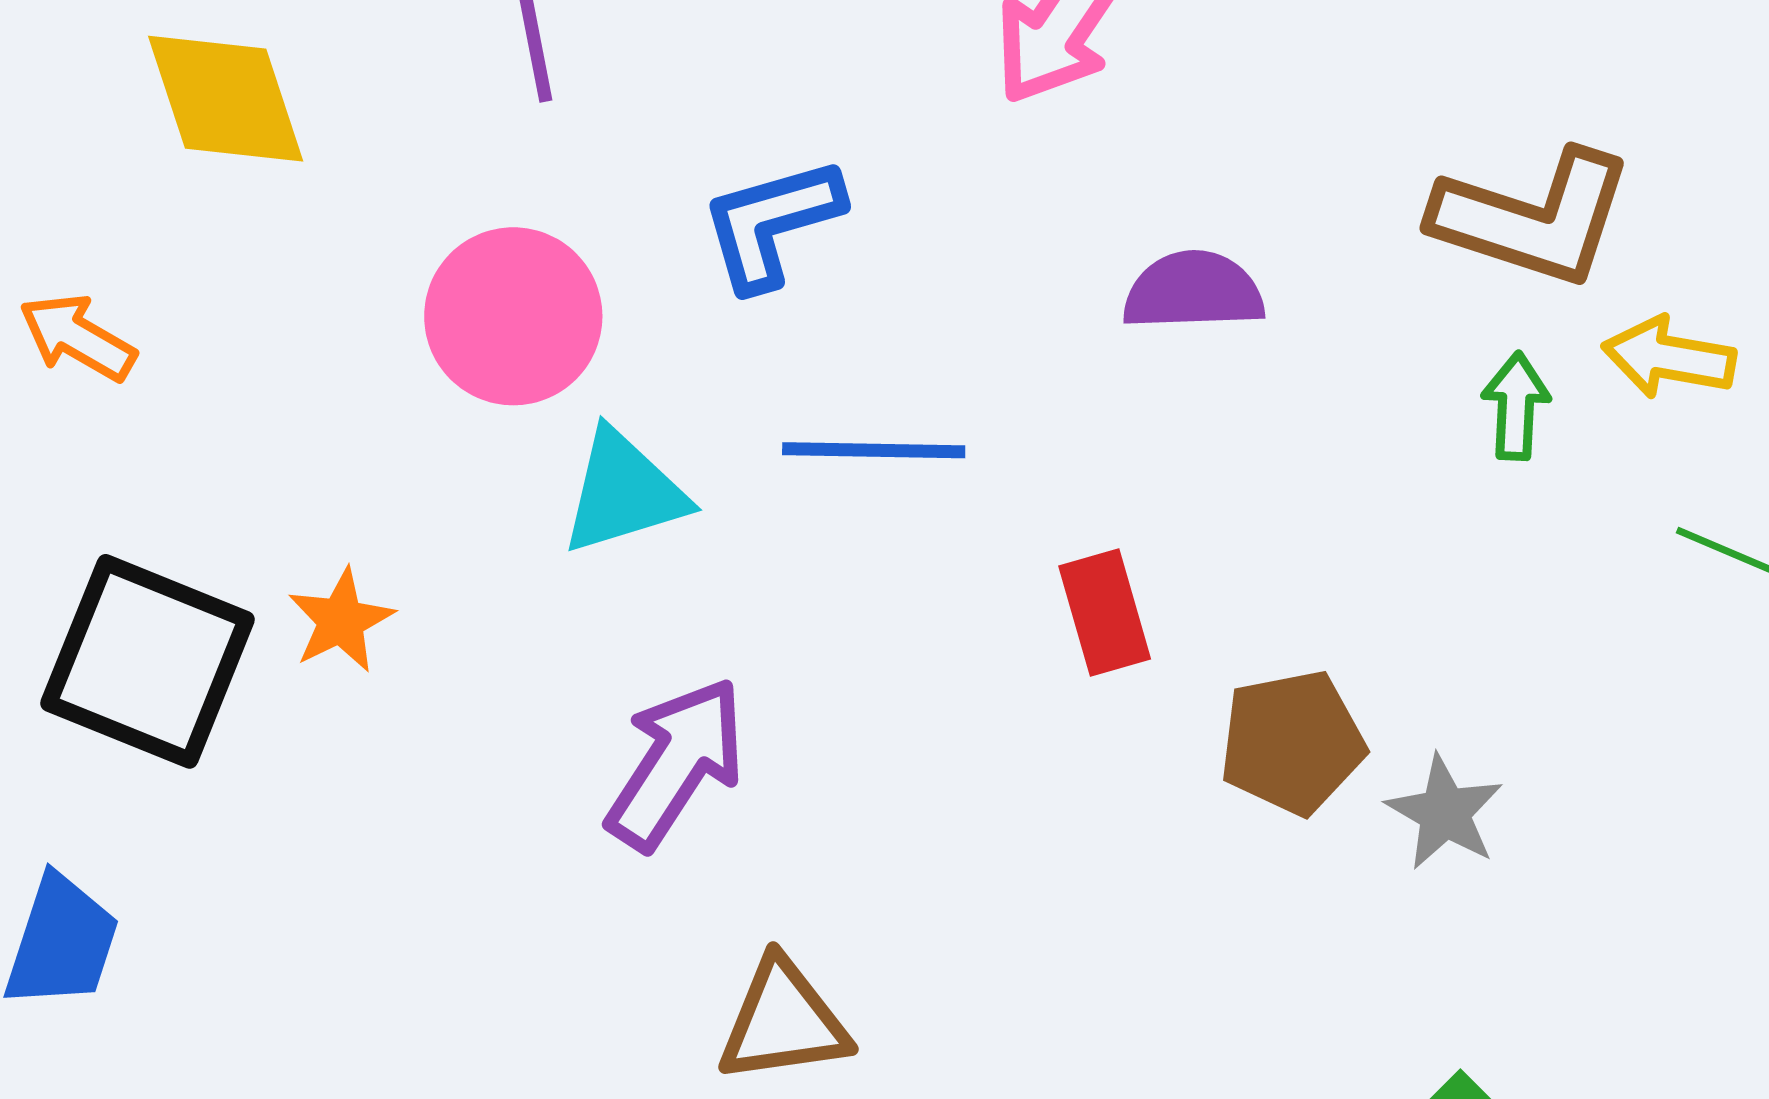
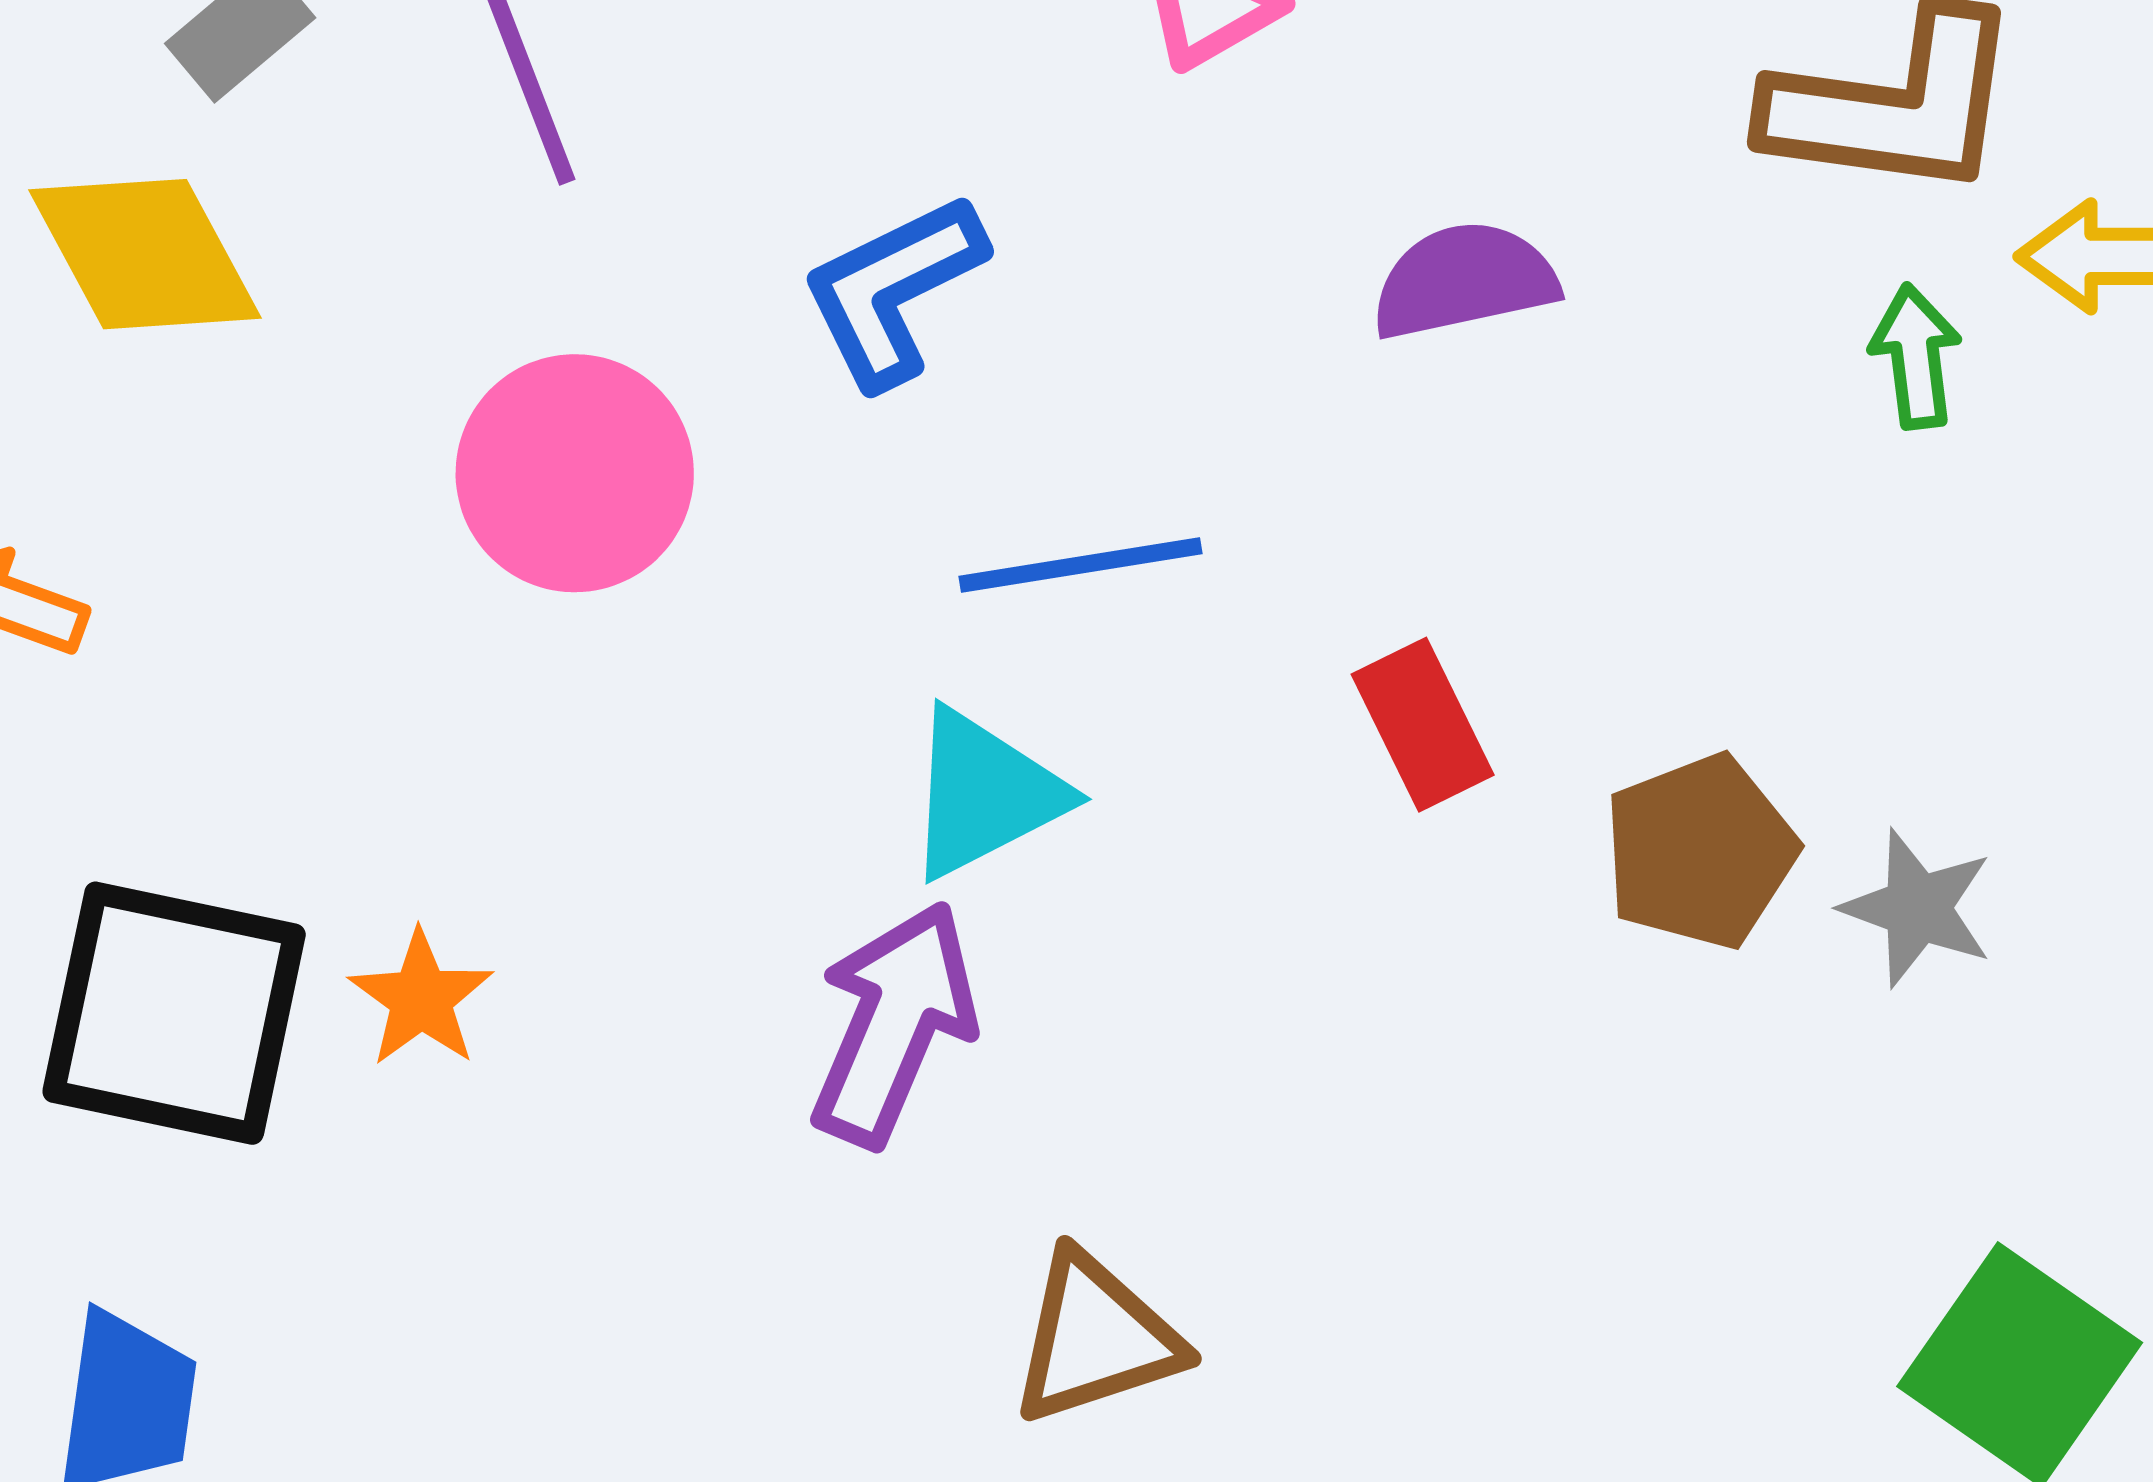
cyan triangle: (624, 492) -> (984, 794), moved
orange star: (341, 621) -> (421, 998), moved

